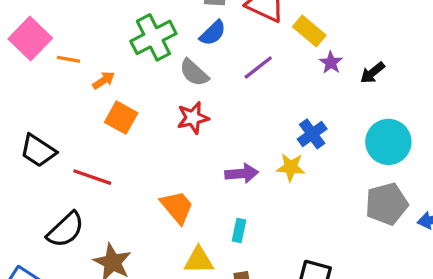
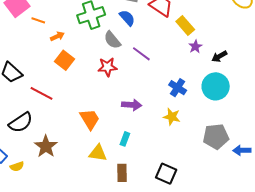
blue semicircle: (213, 33) -> (127, 18), turned -96
purple line: (258, 67) -> (141, 54), moved, turned 66
blue cross: (312, 134) -> (178, 88), turned -30
cyan circle: (388, 142) -> (216, 86), moved
yellow star: (291, 167) -> (172, 117), moved

